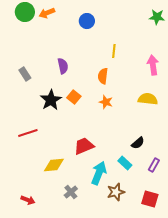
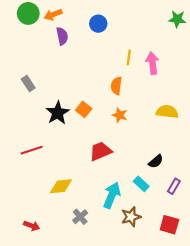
pink arrow: (153, 65) -> (152, 63), moved
purple semicircle: (63, 66) -> (62, 36), moved
red trapezoid: (84, 146) -> (100, 151), moved

